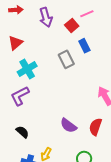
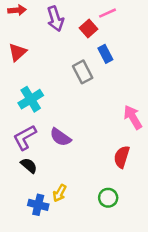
cyan cross: (27, 69) -> (31, 99), moved
purple L-shape: (20, 96) -> (25, 137), moved
purple semicircle: (68, 125) -> (60, 137), moved

